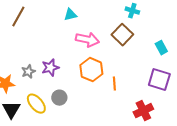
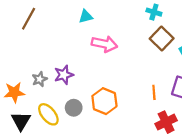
brown square: (122, 35) -> (162, 38), moved
orange hexagon: (91, 70) -> (104, 101), moved
orange line: (114, 84) -> (154, 92), moved

